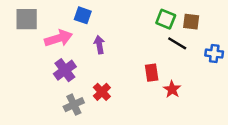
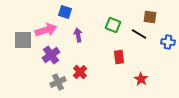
gray square: (27, 19) -> (23, 40), moved
green square: (166, 19) -> (113, 25), moved
red star: (172, 89) -> (141, 79), moved

